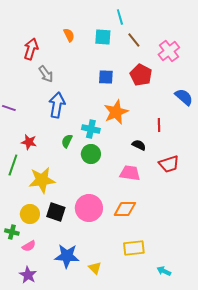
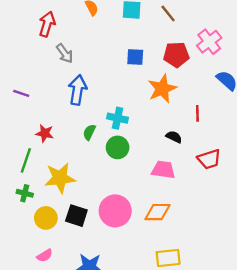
pink cross: (169, 51) -> (209, 42), moved
red pentagon: (141, 75) -> (176, 55), turned -30
orange star: (116, 112) -> (162, 89), moved
green cross: (12, 232) -> (25, 193), moved

